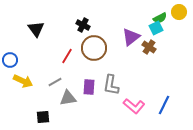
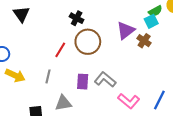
black triangle: (36, 29) -> (21, 14), moved
gray line: (55, 82) -> (48, 76), turned -48
gray L-shape: (111, 85) -> (105, 80), turned 120
gray triangle: (68, 98) -> (63, 103), moved

